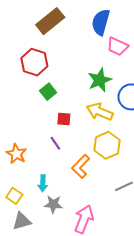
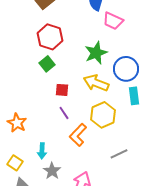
red hexagon: (34, 62) -> (50, 37), moved
purple line: (55, 143) -> (64, 113), moved
gray star: (53, 204) -> (52, 171), turned 30

